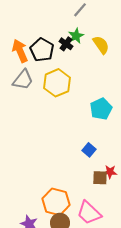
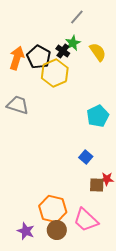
orange arrow: (20, 51) -> (17, 58), turned 40
gray trapezoid: (23, 80) -> (18, 105), moved, turned -110
yellow hexagon: (57, 83) -> (55, 73), moved

